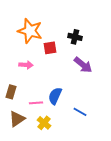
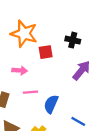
purple arrow: (83, 65) -> (81, 70), turned -90
pink line: (36, 103) -> (30, 92), moved

